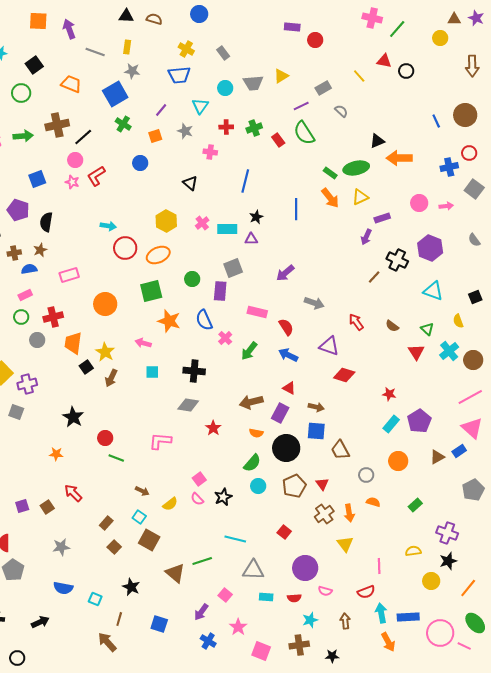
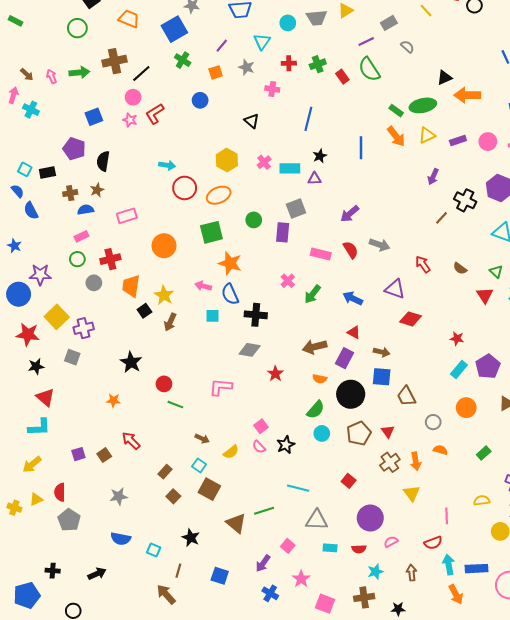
purple rectangle: (382, 218) -> (458, 141), moved
blue semicircle: (204, 320) -> (230, 294), moved
red semicircle: (286, 327) -> (351, 250), moved
pink semicircle: (325, 591) -> (391, 542), turned 136

